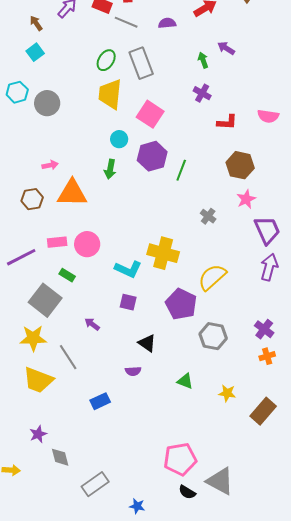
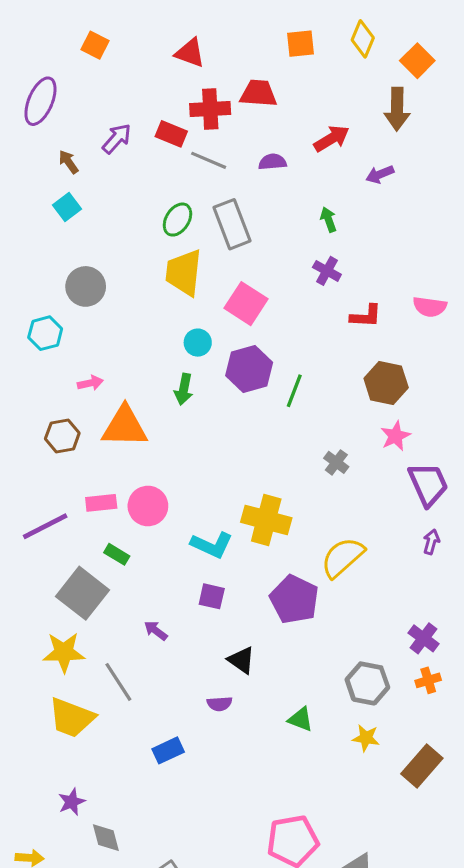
purple arrow: (226, 48) -> (380, 174), moved, turned -54
cyan hexagon: (17, 92) -> (45, 333), moved
purple arrow: (269, 267) -> (431, 542), size x0.6
gray hexagon: (213, 336) -> (367, 683), moved

